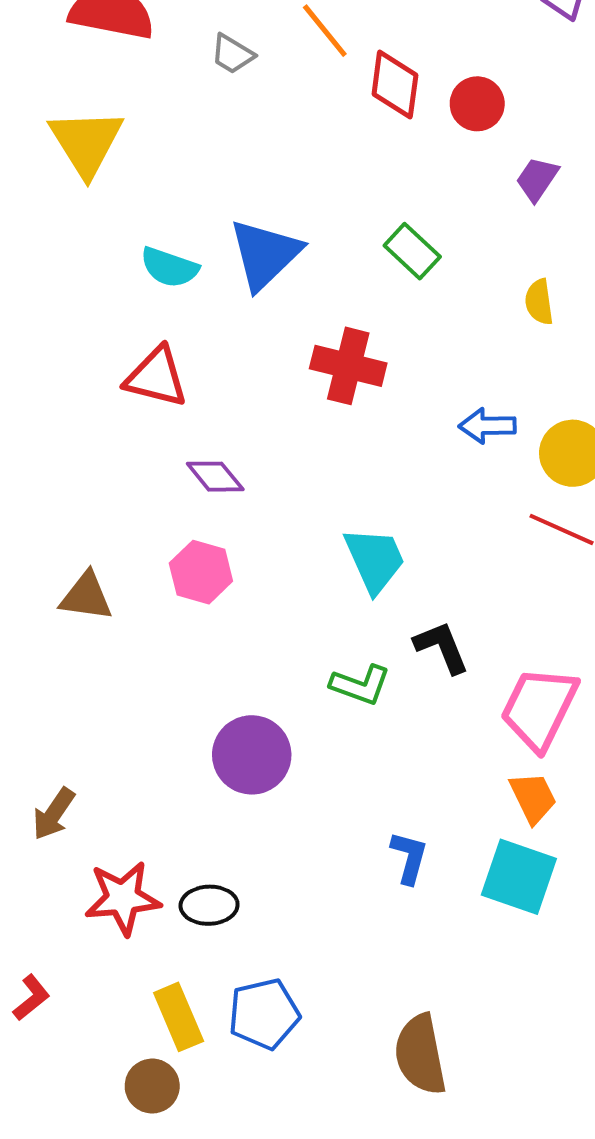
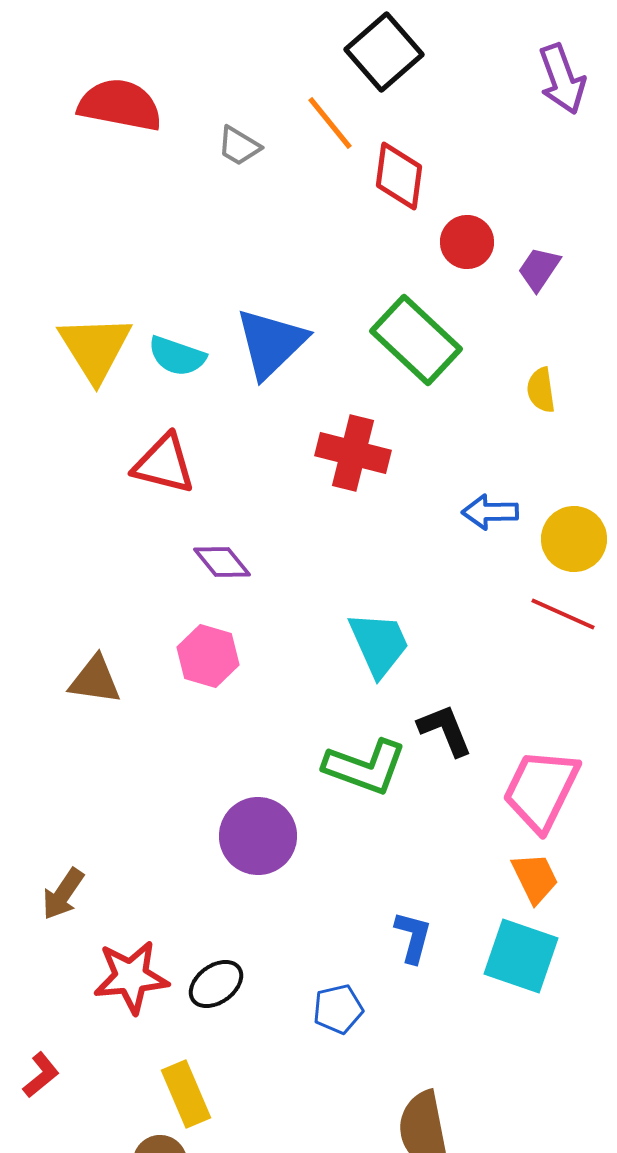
red circle: (477, 104) -> (467, 242), moved
yellow triangle: (86, 142) -> (95, 348), moved
green rectangle: (412, 251) -> (416, 340), size x1.6
green L-shape: (360, 685) -> (365, 767), size x1.4
black ellipse: (209, 905) -> (216, 984), turned -34
blue pentagon: (264, 1014) -> (338, 1009), moved, size x0.7

